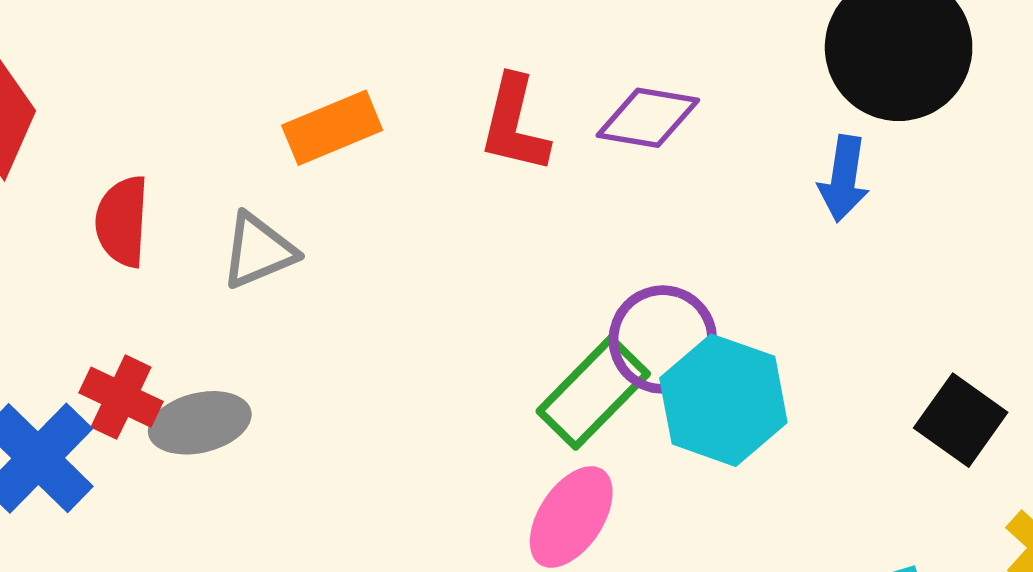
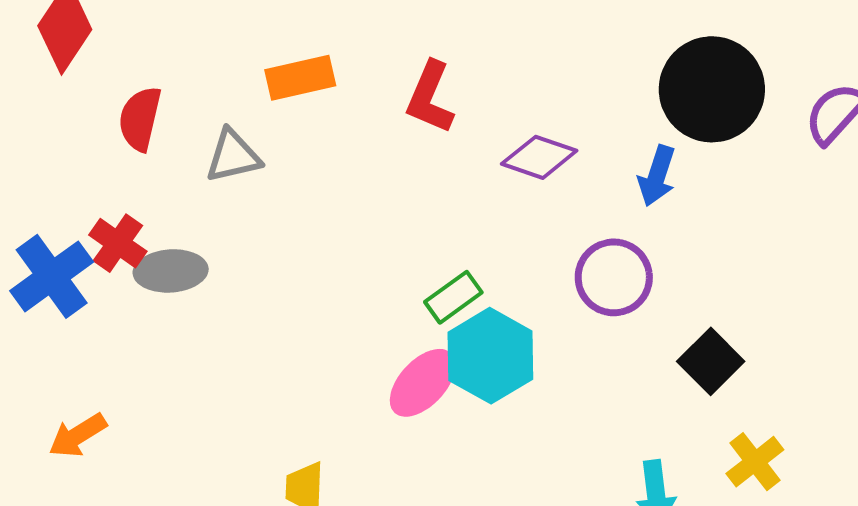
purple diamond: (648, 118) -> (539, 157), moved
purple circle: (663, 340) -> (614, 277), moved
green rectangle: (593, 393) -> (453, 297), size x0.7
cyan hexagon: (723, 400) -> (490, 356), moved

